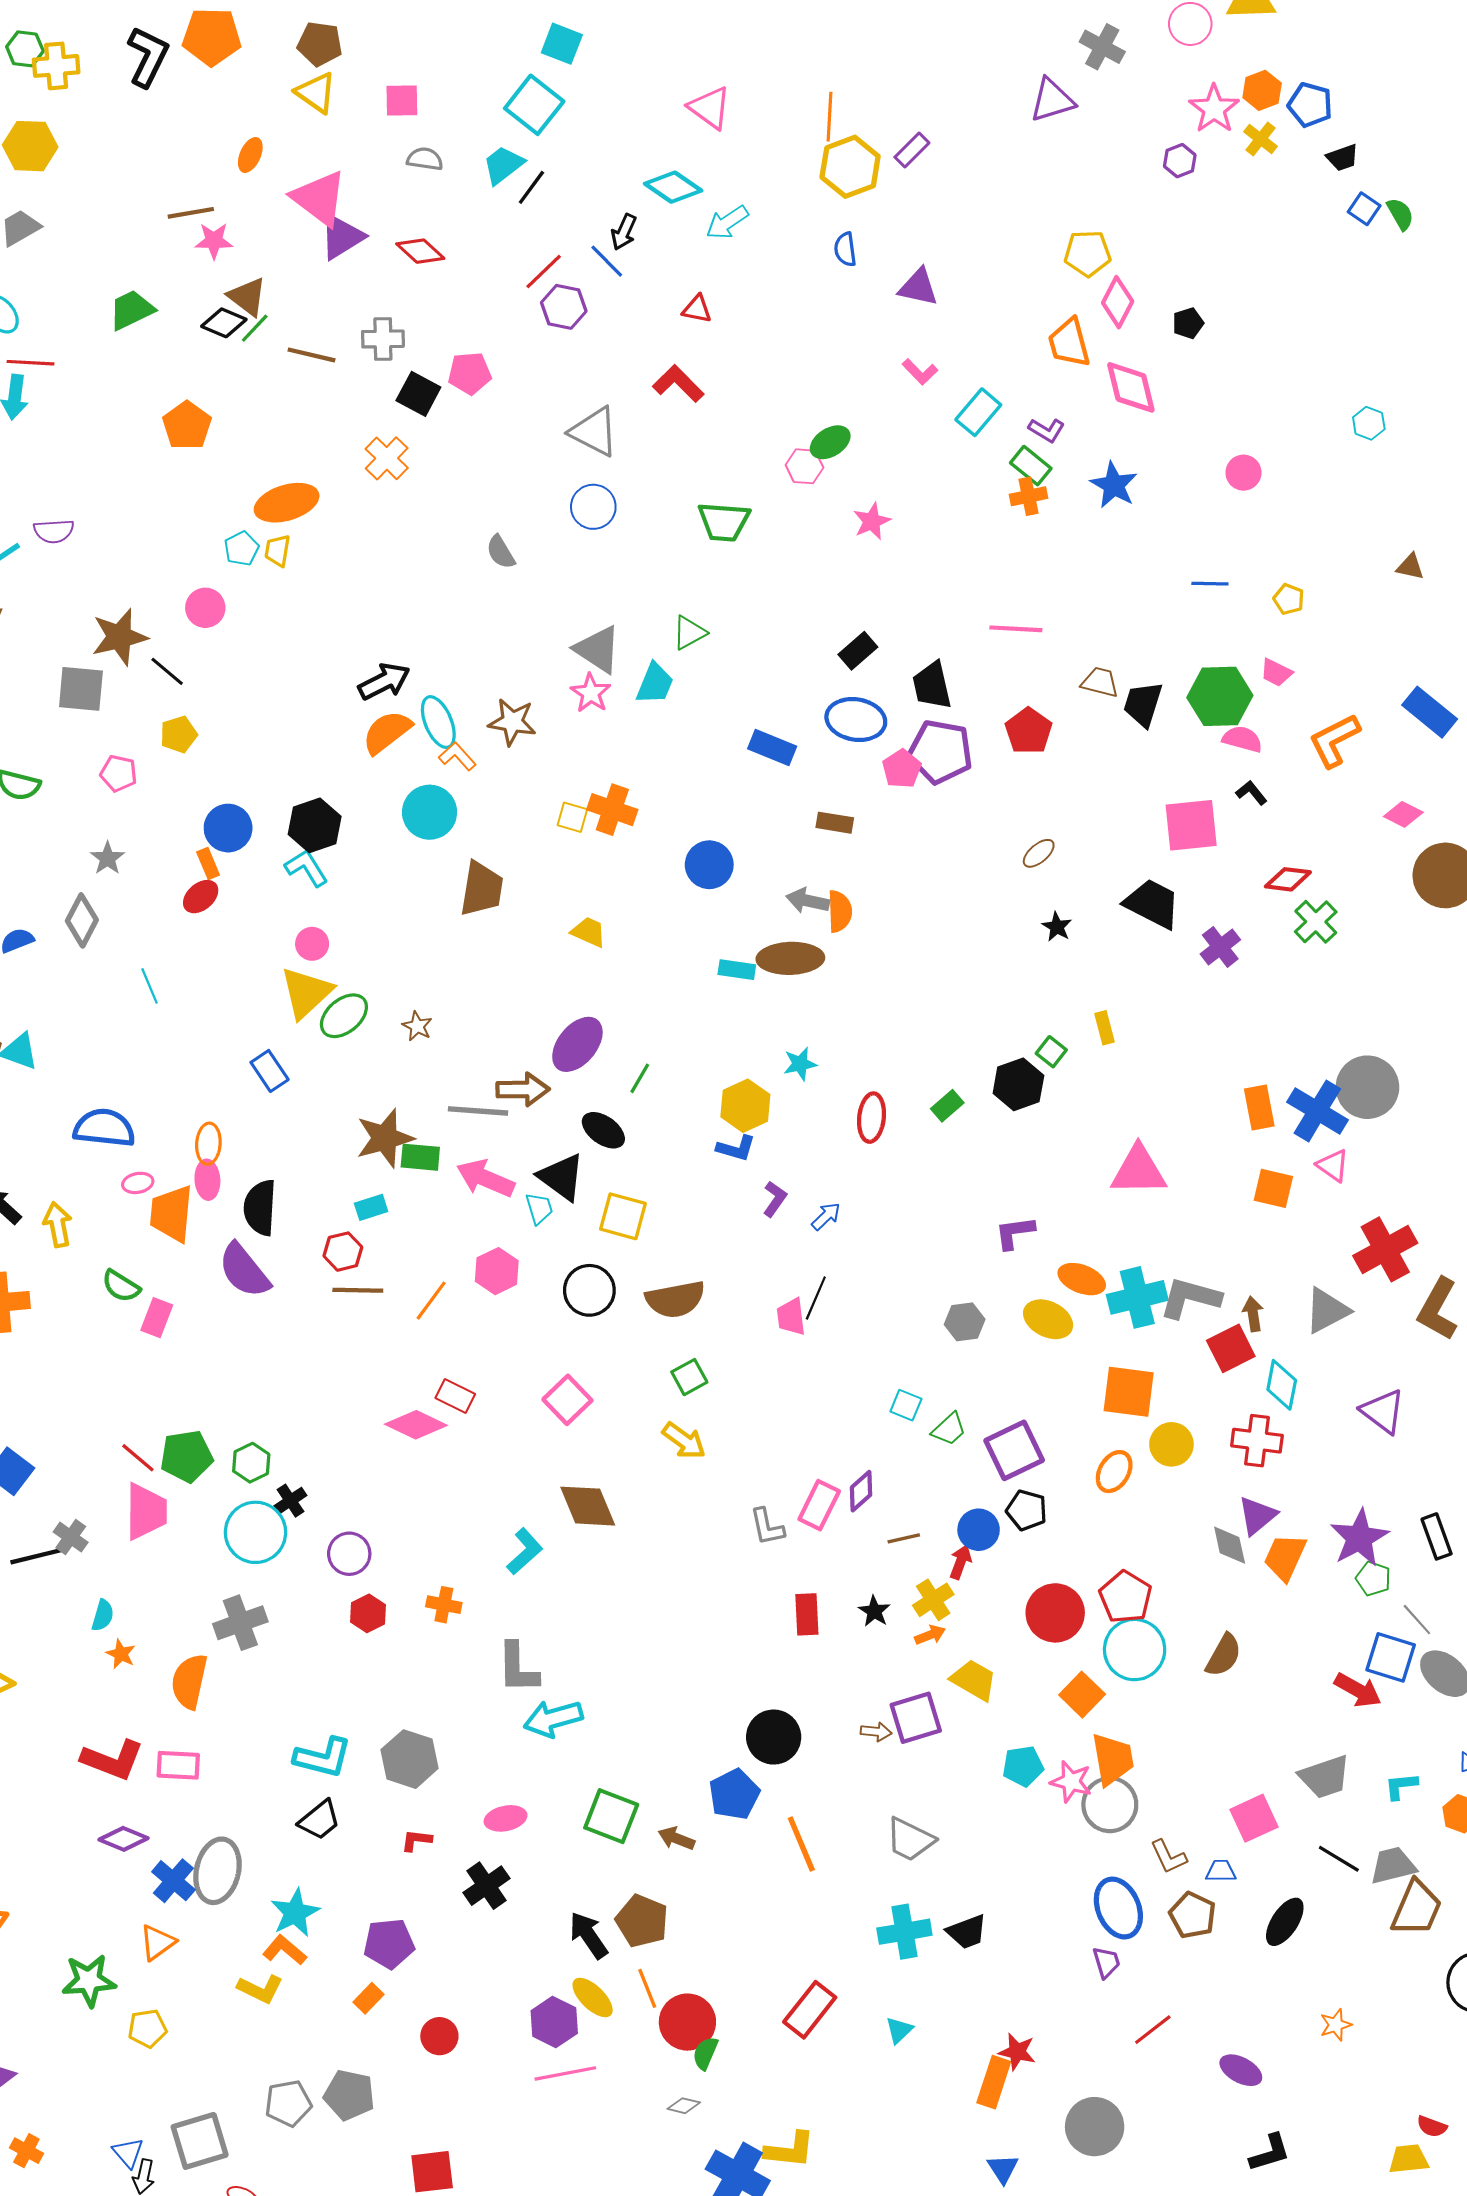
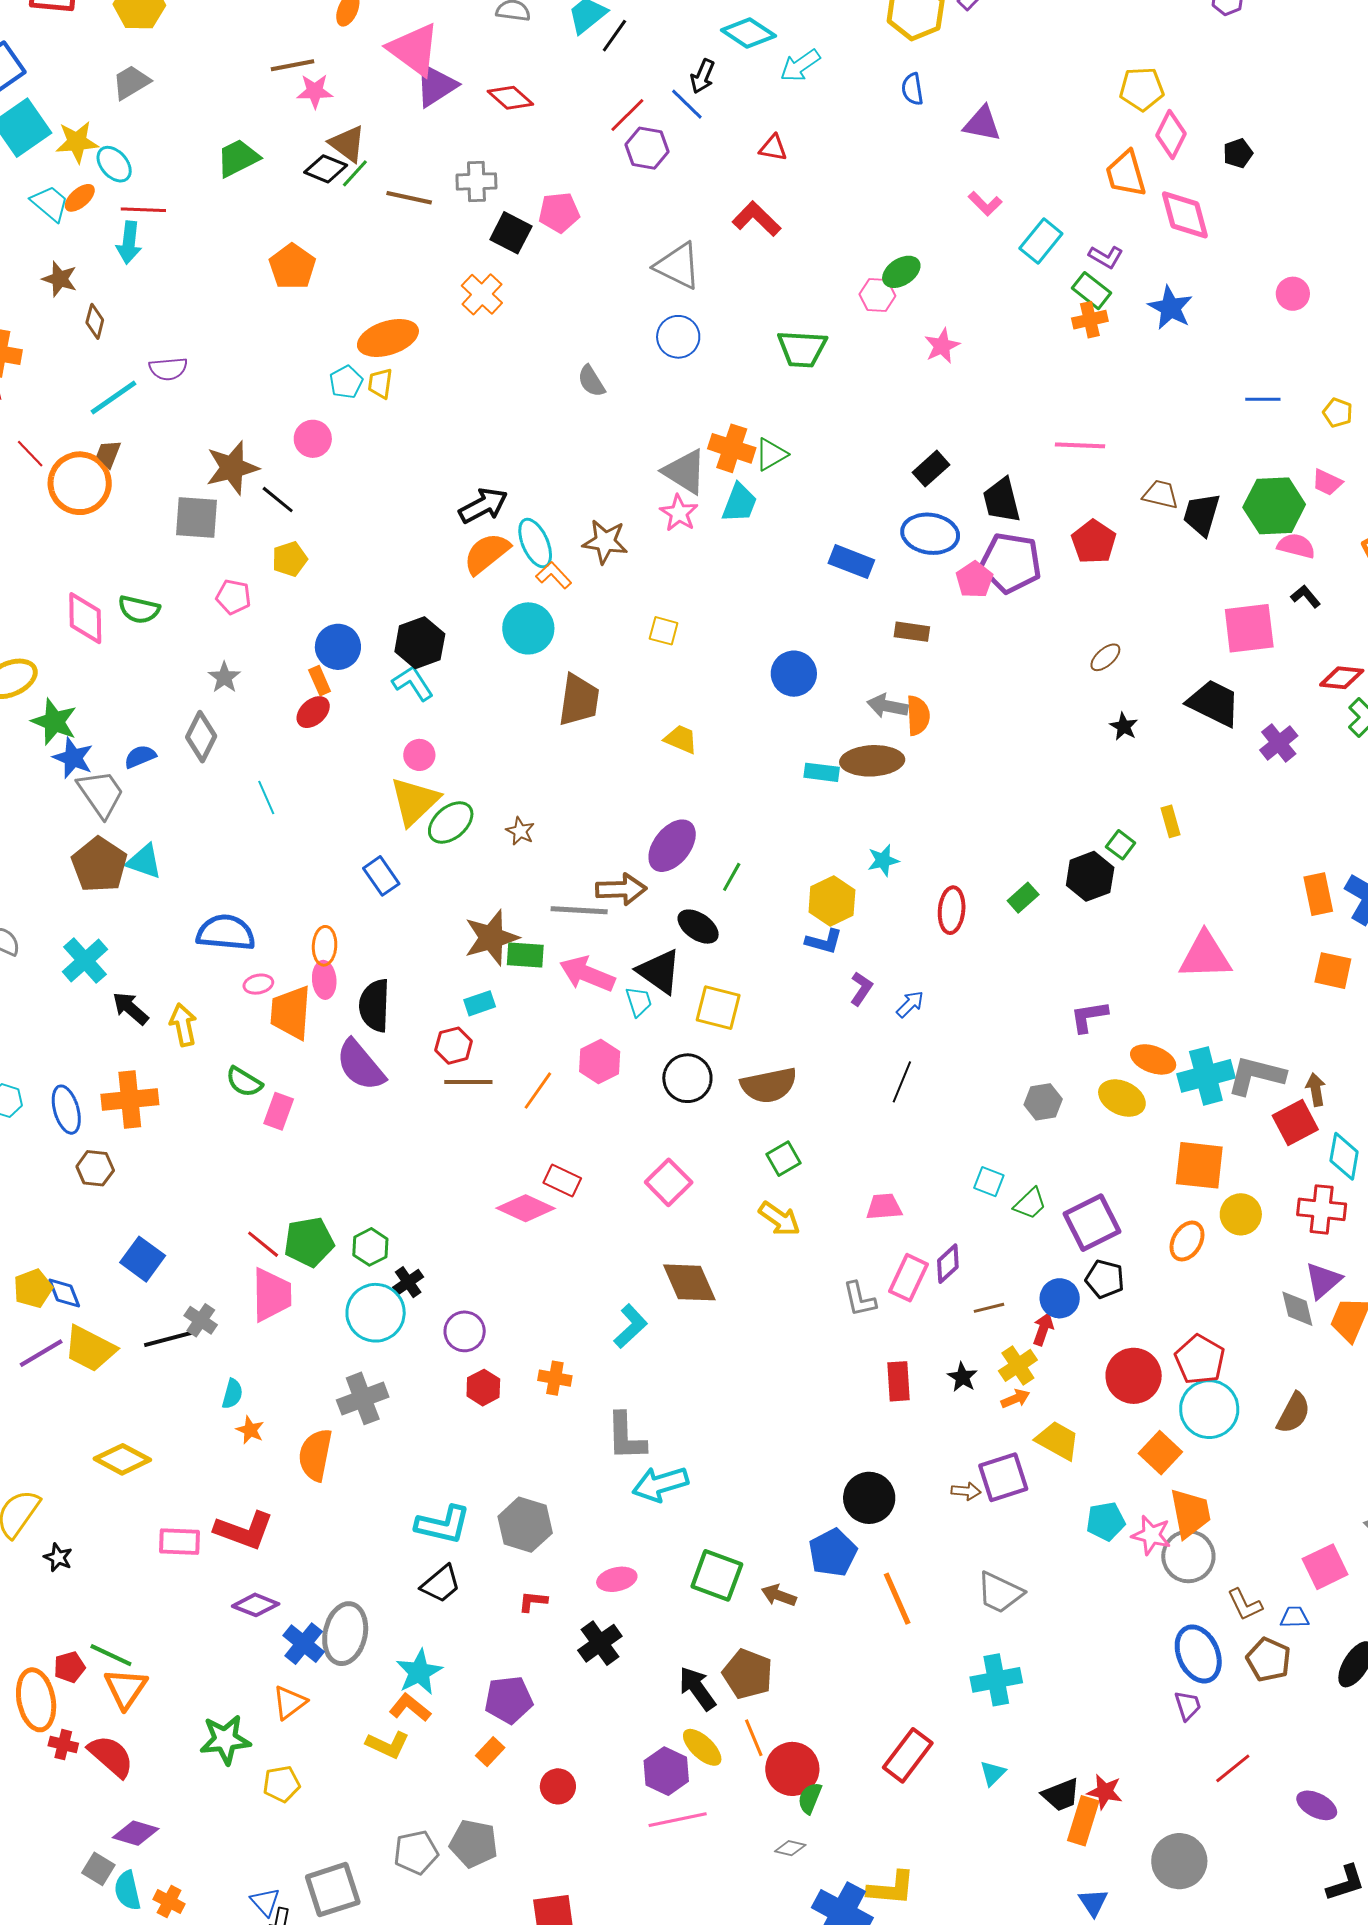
orange cross: (612, 810) -> (732, 448), moved
pink trapezoid: (791, 1317) -> (884, 1207), moved, turned 93
pink rectangle: (178, 1765) -> (179, 1542), moved
black trapezoid: (967, 1932) -> (1061, 1795), moved

